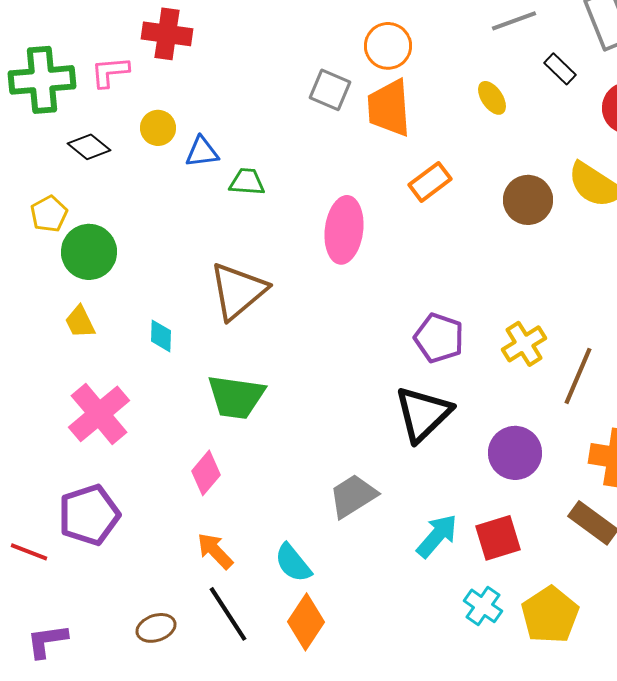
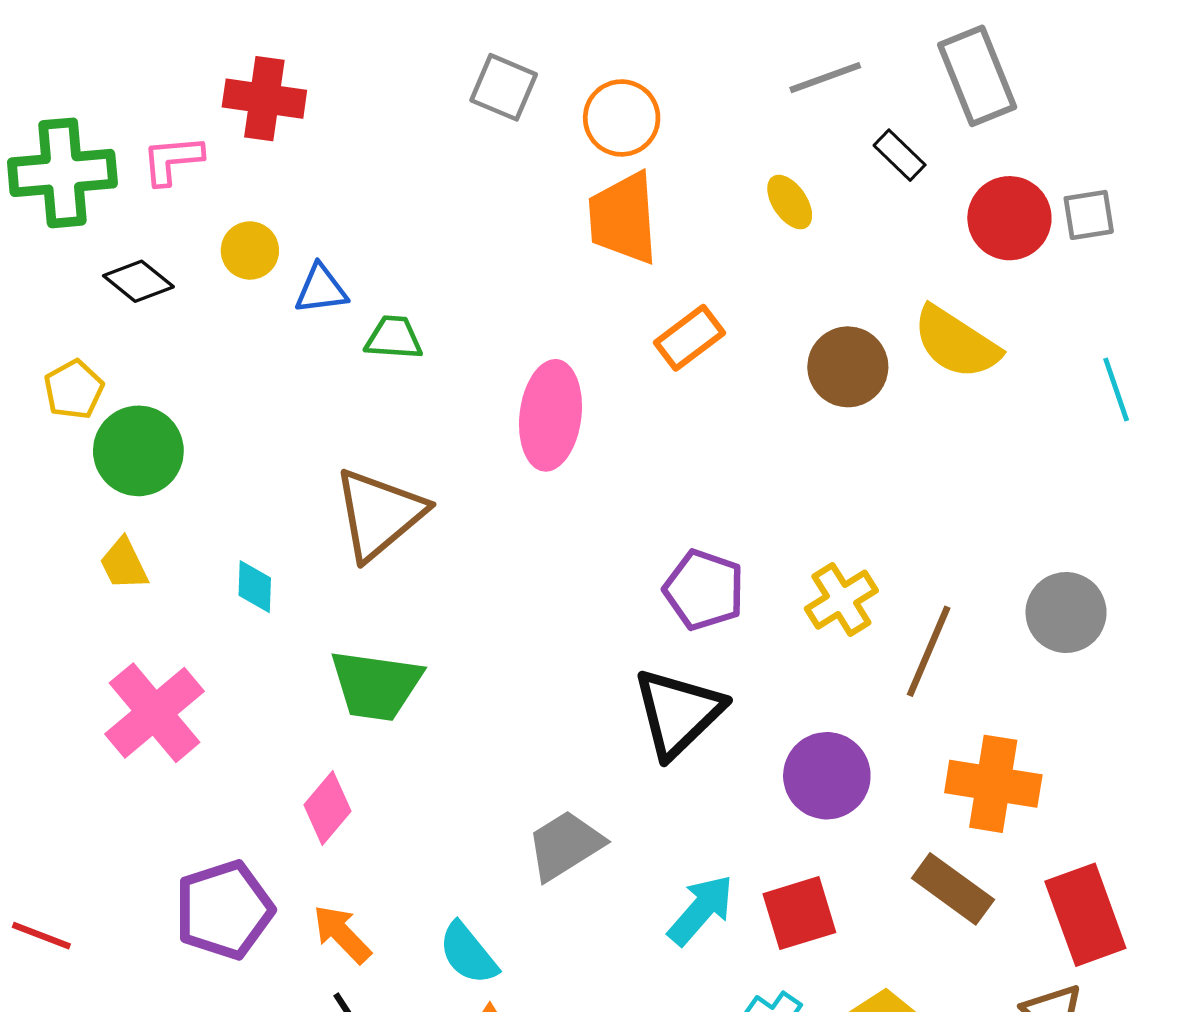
gray square: (330, 90) -> (504, 87), moved
purple pentagon: (89, 515) -> (224, 910), moved

